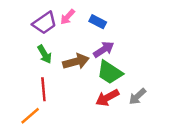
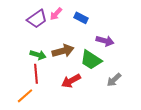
purple arrow: (104, 49) -> (105, 41), moved, turned 48
green arrow: (45, 54) -> (38, 55), moved, turned -42
red arrow: (107, 98) -> (71, 81), moved

